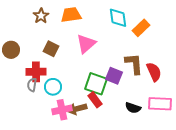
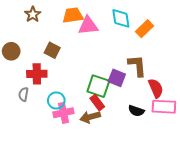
brown star: (41, 16) -> (33, 14), moved
pink triangle: (86, 44) -> (88, 26), moved, turned 35
red semicircle: (154, 72) -> (156, 88), moved
gray semicircle: (32, 85) -> (23, 94), moved
cyan circle: (53, 87) -> (56, 100), moved
brown arrow: (77, 109) -> (90, 117), moved

